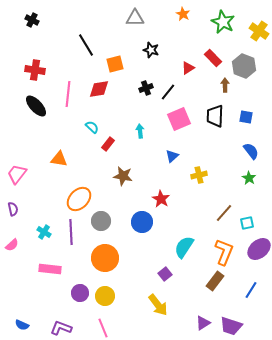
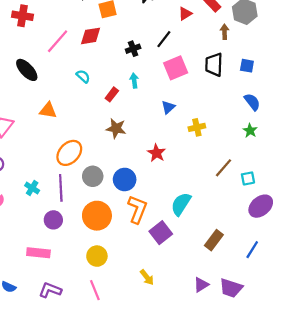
black cross: (146, 88) -> (133, 49), moved
pink line: (68, 94) -> (58, 41), turned 35
black ellipse: (36, 106) -> (27, 70), moved
red rectangle: (108, 144) -> (112, 94), moved
blue circle: (142, 222) -> (125, 179), moved
orange L-shape: (224, 252) -> (137, 209), moved
pink rectangle: (50, 269) -> (38, 253), moved
purple square: (165, 274) -> (161, 233), size x1.5
purple circle: (80, 293) -> (53, 220), moved
yellow arrow: (158, 305) -> (147, 277), moved, size x0.7

